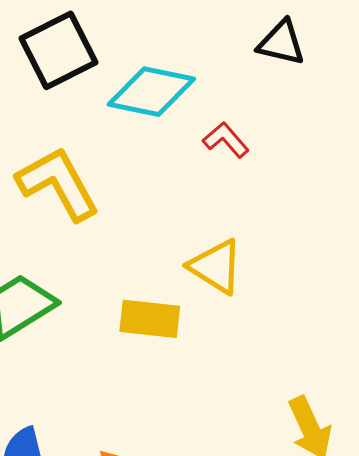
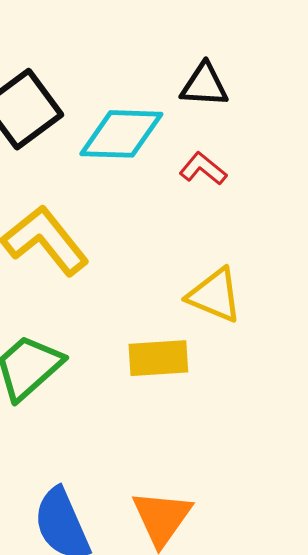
black triangle: (281, 43) -> (204, 85), moved

